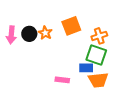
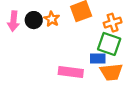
pink rectangle: (62, 80) -> (71, 72), size x1.5

